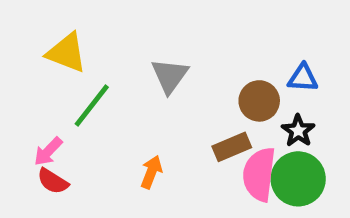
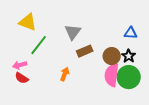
brown circle: (259, 101) -> (112, 56), moved
brown rectangle: (232, 147) -> (85, 51), moved
pink arrow: (48, 151) -> (20, 65), turned 32

